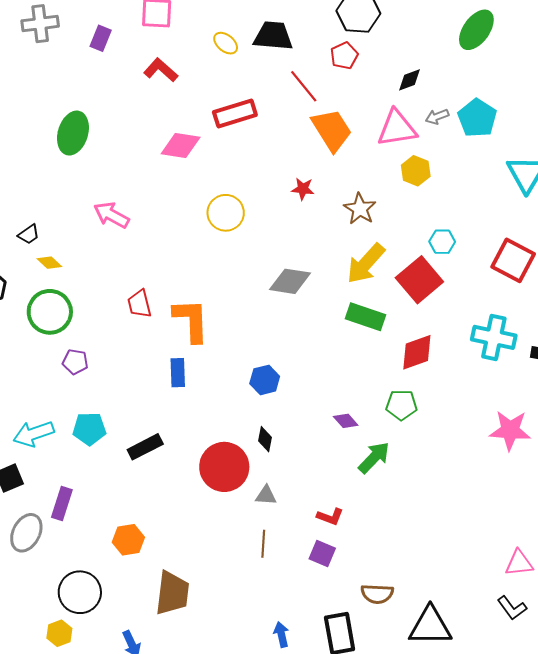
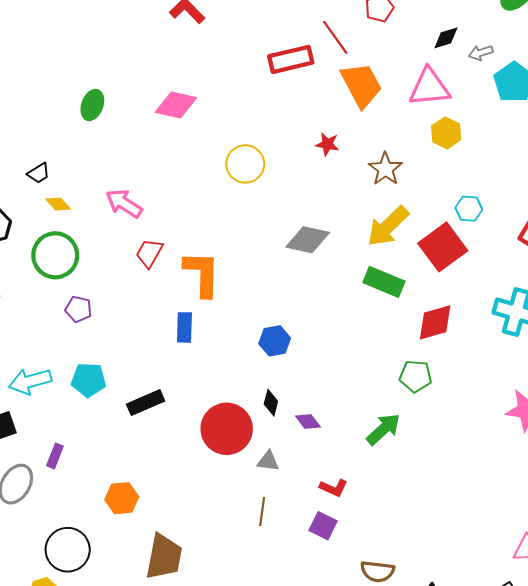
red rectangle: (235, 114) -> (291, 59), moved
gray arrow: (437, 117) -> (481, 53), moved
green ellipse: (73, 133) -> (92, 105), moved, size x0.7
pink diamond: (181, 146) -> (176, 105), moved
pink arrow: (111, 215) -> (124, 203), moved
red trapezoid: (139, 304) -> (149, 253), turned 40
purple diamond: (346, 421) -> (308, 422), moved
purple rectangle: (62, 503) -> (55, 456), size x0.7

